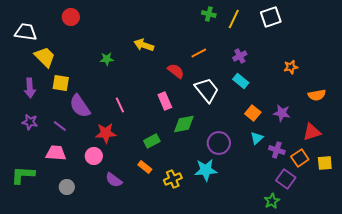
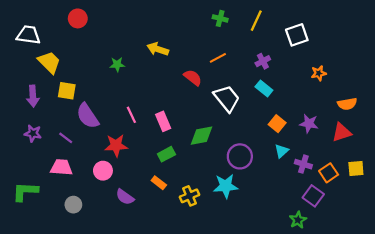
green cross: (209, 14) -> (220, 18), moved
white square: (271, 17) -> (297, 35), moved
pink rectangle: (165, 101) -> (163, 121), moved
red triangle: (312, 132) -> (342, 132), moved
yellow square: (325, 163) -> (356, 168), moved

